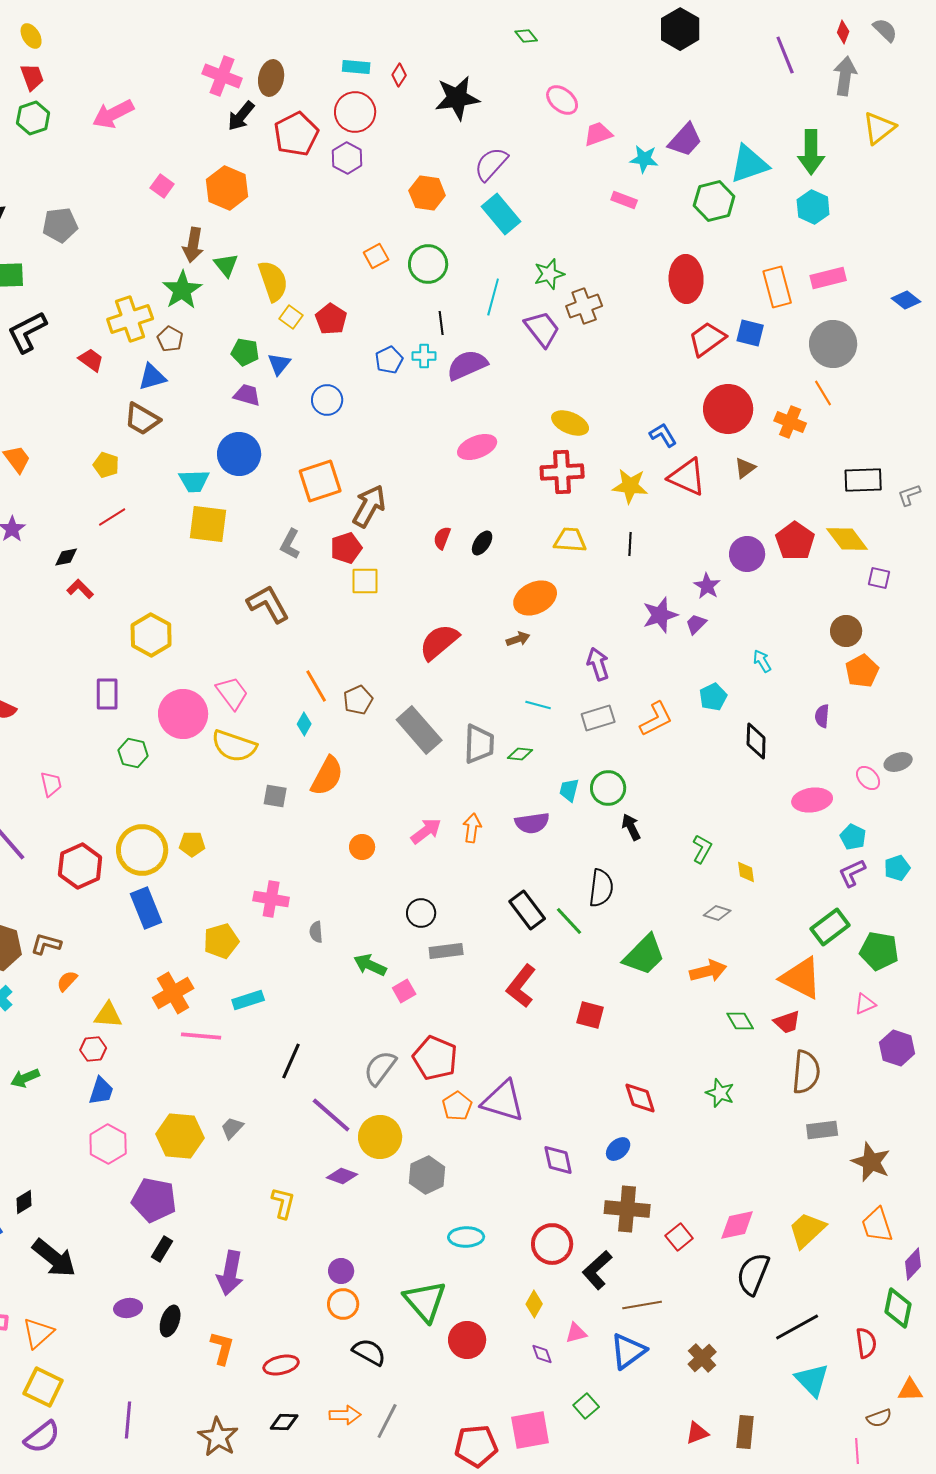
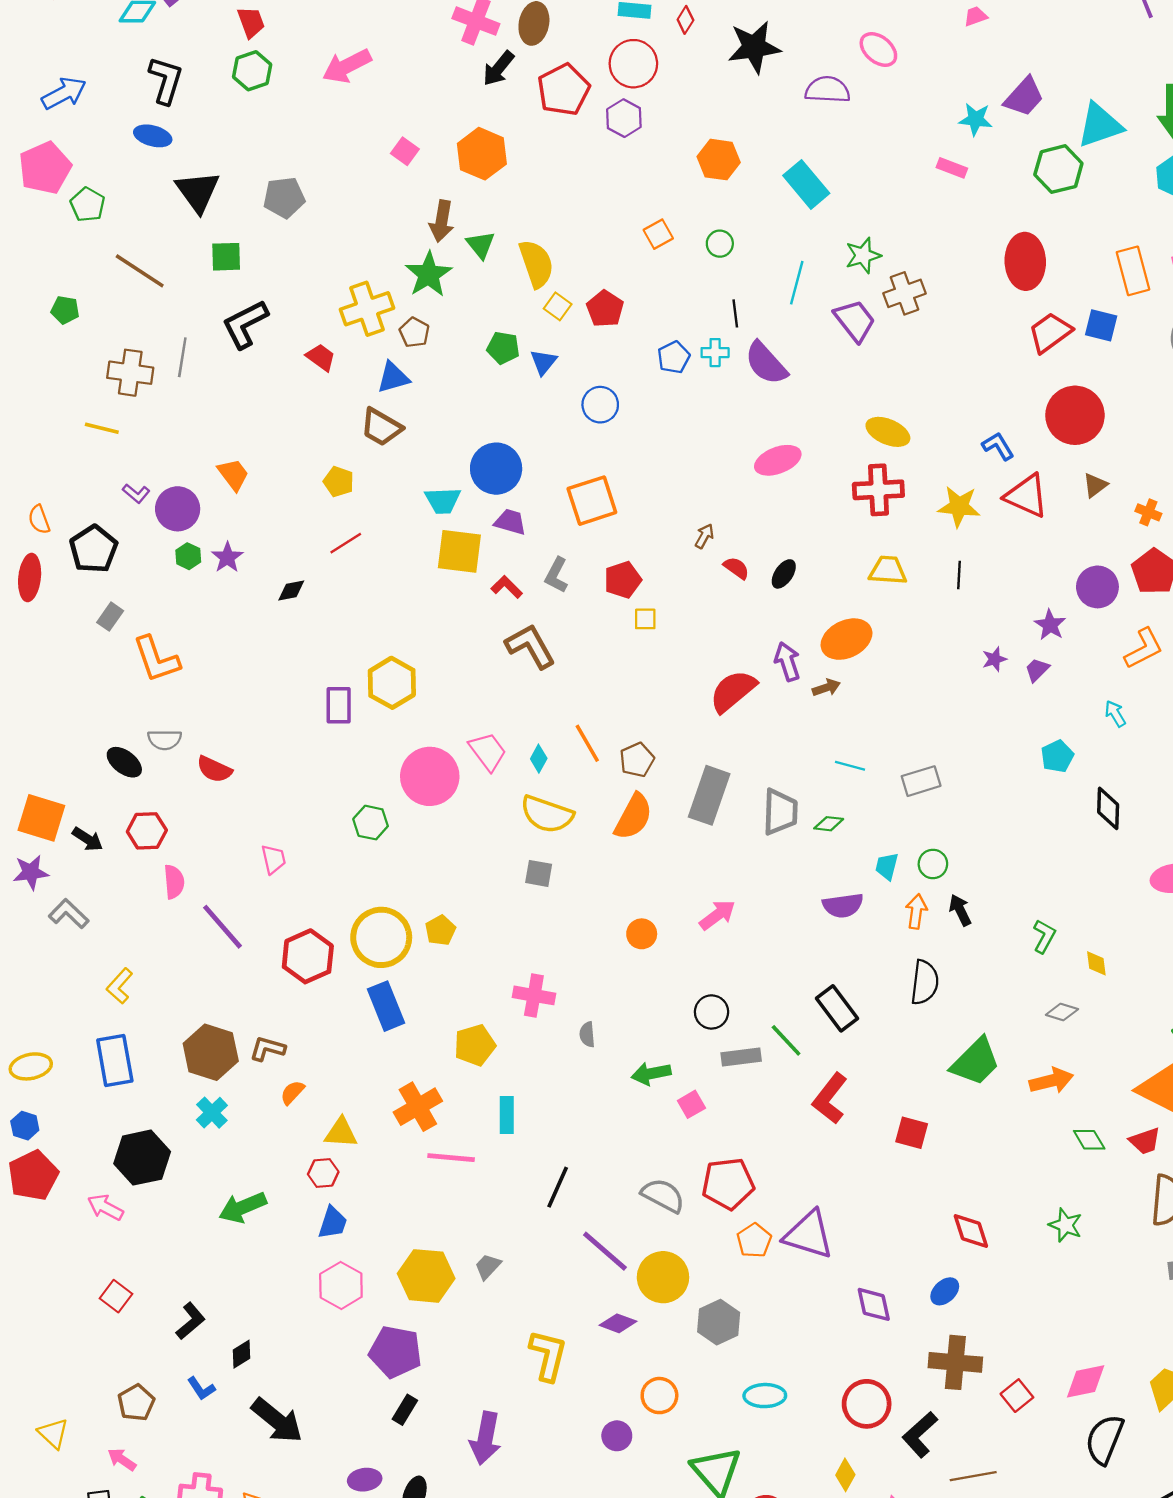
pink trapezoid: (598, 134) -> (976, 16), moved, size x0.7
purple semicircle: (491, 164) -> (828, 90), moved, turned 51
green circle: (428, 264) -> (720, 244), size x0.6
purple semicircle: (467, 365) -> (766, 363), turned -108
purple trapezoid: (247, 395) -> (510, 522), moved
orange cross: (790, 422) -> (1148, 512), moved, size x0.7
brown arrow: (369, 506) -> (704, 536), moved, size x0.5
red semicircle: (442, 538) -> (736, 568), turned 105
yellow square: (365, 581) -> (645, 619), size x0.7
red L-shape: (80, 589) -> (507, 587), moved
purple star: (660, 615) -> (994, 659), size x0.6
purple arrow: (598, 664) -> (787, 662), moved
purple rectangle: (107, 694) -> (339, 705), moved
orange L-shape: (656, 719) -> (1144, 649), moved
cyan diamond: (304, 724) -> (539, 759), moved
gray rectangle: (419, 730) -> (709, 795), turned 60
yellow semicircle: (234, 746) -> (547, 814), moved
orange semicircle: (327, 776) -> (633, 817), moved
green circle: (608, 788) -> (933, 864), size x0.7
orange arrow: (472, 828) -> (916, 911), moved
yellow pentagon: (192, 844) -> (440, 930), turned -30
green line: (569, 921) -> (786, 1040), moved
green arrow: (370, 965) -> (651, 1074), turned -36
cyan rectangle: (248, 1000) -> (507, 1115), turned -72
red pentagon: (435, 1058) -> (728, 1184), turned -30
gray semicircle: (380, 1068) -> (663, 1195), turned 81
green arrow: (25, 1078) -> (243, 1207), size x1.4
yellow L-shape: (283, 1203) -> (548, 1355), size x1.4
orange circle: (343, 1304) -> (659, 1396), moved

